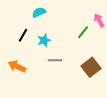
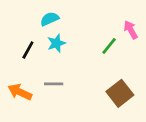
cyan star: (44, 40) -> (56, 43), moved
gray line: (55, 60) -> (54, 84), moved

